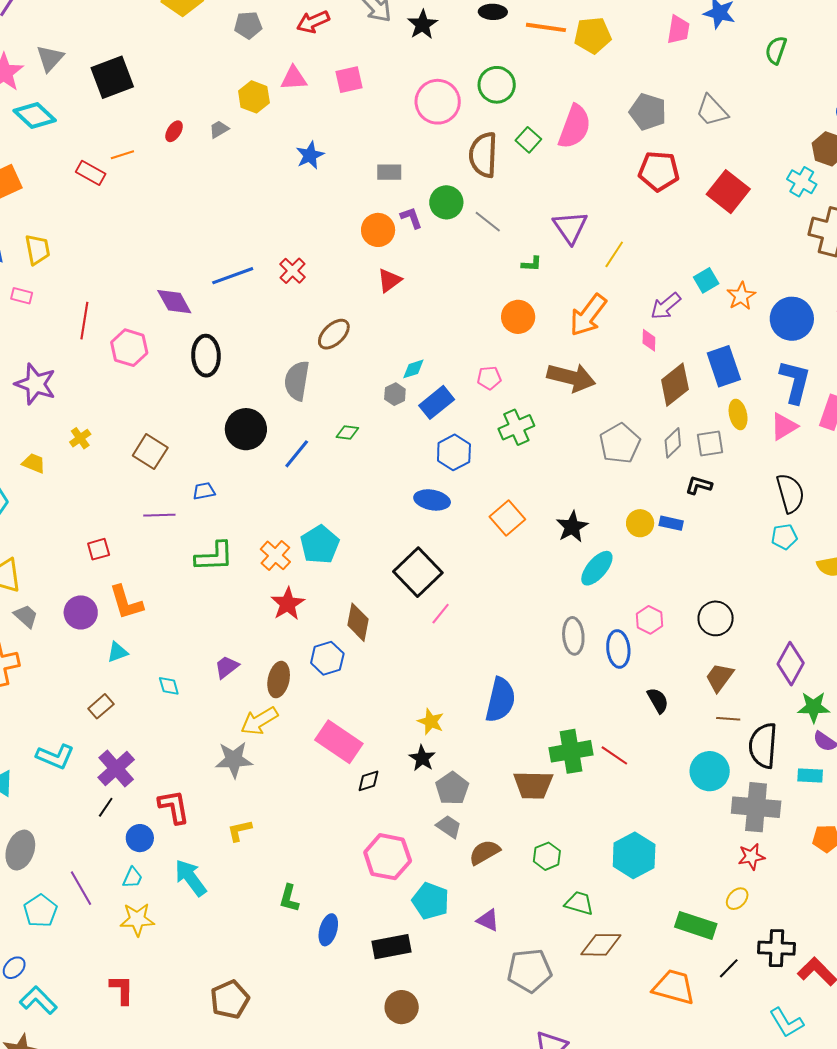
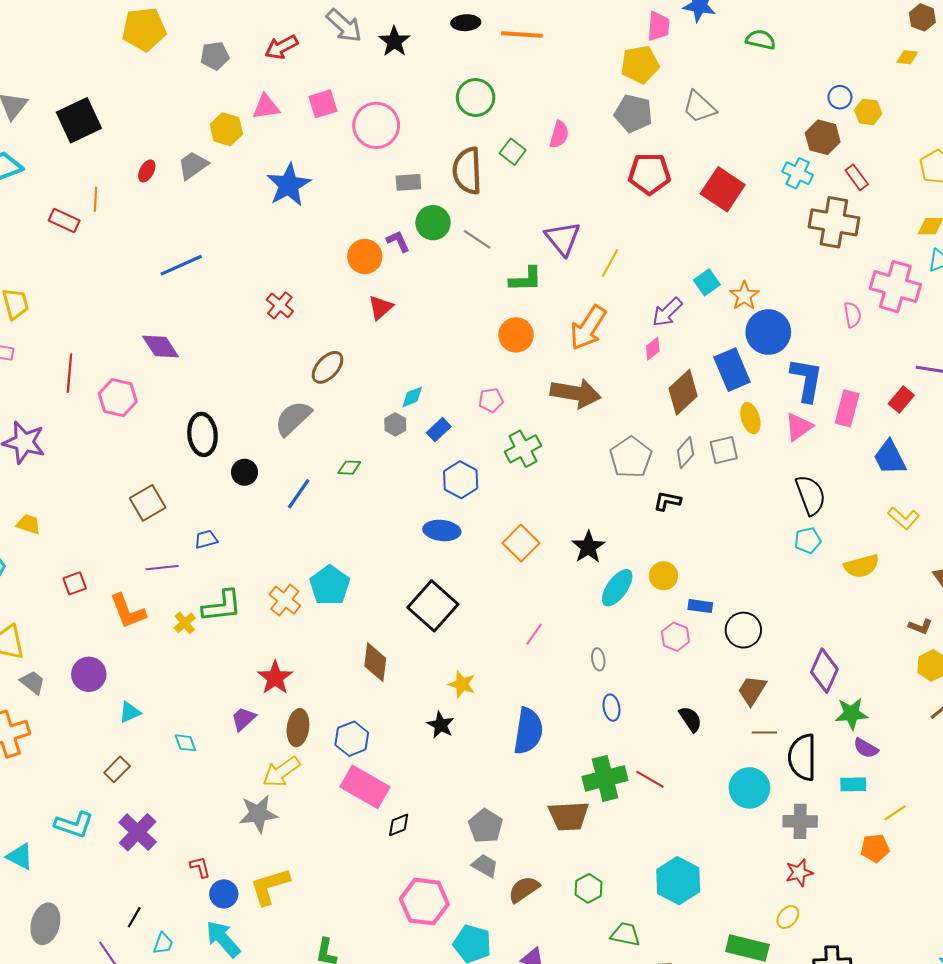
yellow pentagon: (593, 35) -> (640, 64), moved
green semicircle: (776, 50) -> (761, 40), turned 88
pink circle: (438, 102) -> (376, 125), moved
pink semicircle: (575, 127) -> (559, 135), size x0.6
gray trapezoid: (219, 129) -> (193, 165), size x1.5
orange line: (122, 155) -> (96, 199), turned -65
blue star: (310, 155) -> (289, 185), size x1.5
gray rectangle: (389, 172) -> (408, 182), moved
green L-shape: (532, 264) -> (526, 279), size x1.6
blue line: (233, 276) -> (181, 265), moved
blue circle: (792, 319) -> (768, 332), moved
pink diamond: (649, 340) -> (653, 349), turned 55
black ellipse: (206, 356) -> (202, 434), moved
gray semicircle: (297, 381) -> (293, 418), turned 42
blue rectangle: (437, 402) -> (439, 430), size x0.7
black circle: (246, 429) -> (244, 472), size x0.6
yellow cross: (80, 438) -> (185, 623), moved
brown square: (150, 452) -> (148, 503), turned 32
black L-shape: (699, 485) -> (667, 501), moved
yellow circle: (640, 523) -> (663, 576), moved
blue rectangle: (671, 523) -> (700, 606), moved
red square: (99, 549) -> (75, 583), moved
orange L-shape: (126, 602) -> (128, 611), moved
red star: (288, 604) -> (275, 678), moved
pink line: (441, 614) -> (534, 634), moved
gray ellipse: (573, 636) -> (598, 659), size x0.6
blue ellipse: (618, 649) -> (611, 708), moved, size x0.7
blue hexagon: (327, 658) -> (352, 739), moved
yellow star: (431, 722) -> (462, 684), moved
black star: (422, 758) -> (441, 725), moved
black line: (106, 807) -> (134, 917), moved
red L-shape: (174, 807) -> (200, 867), size x0.6
gray cross: (756, 807) -> (800, 821), size x0.7
yellow L-shape: (240, 830) -> (270, 886), size x1.6
blue circle: (140, 838) -> (224, 894), moved

